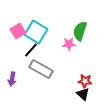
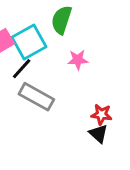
green semicircle: (80, 31) -> (62, 20), moved
cyan square: (36, 32) -> (29, 42), turned 30

